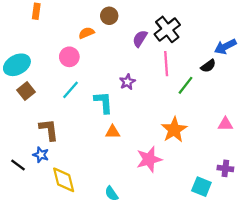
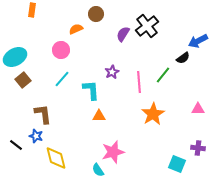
pink line: (166, 64) -> (139, 82), moved
pink star: (149, 159) -> (113, 152), moved

